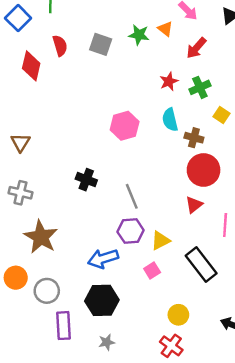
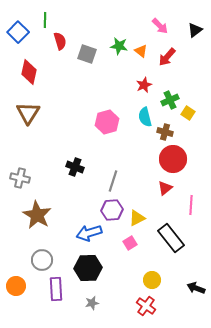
orange triangle: (165, 29) -> (141, 51), moved
red semicircle: (60, 46) -> (60, 41), moved
green cross: (200, 87) -> (170, 100), moved
brown triangle: (20, 142) -> (28, 113), moved, size x1.4
gray line: (132, 196) -> (113, 181), turned 40
orange circle: (16, 278) -> (16, 286), moved

